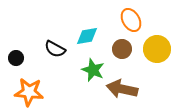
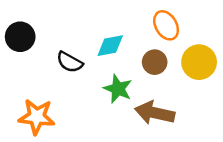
black circle: (16, 58) -> (20, 37), moved, size x1.5

